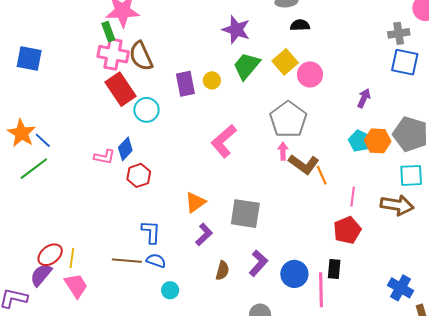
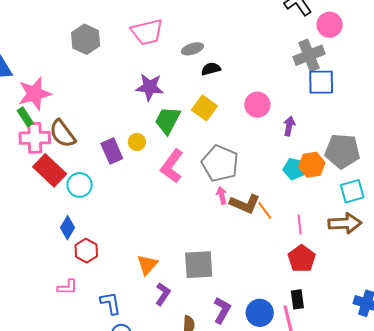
gray cross: (399, 33) -> (309, 55), size x1.4
pink circle: (310, 74) -> (257, 105), moved
pink L-shape: (224, 141) -> (172, 166), moved
pink L-shape: (104, 157) -> (67, 287), moved

